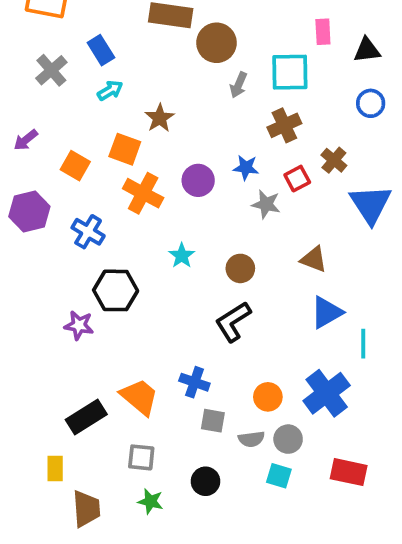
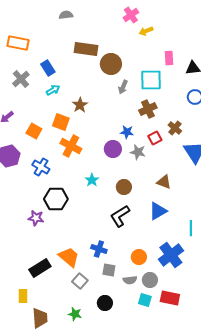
purple circle: (198, 180) -> (113, 149), moved
blue triangle: (327, 312) -> (158, 211), moved
gray square: (141, 457) -> (80, 281), moved, turned 35
red rectangle: (349, 472) -> (170, 298), moved

